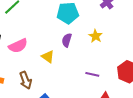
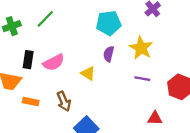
yellow star: (96, 36) -> (141, 48), size x1.5
purple line: (92, 74) -> (142, 79), moved

